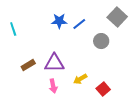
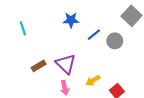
blue line: (79, 24) -> (94, 35), moved
purple triangle: (54, 63) -> (66, 64), turned 45

